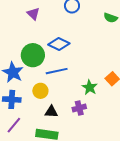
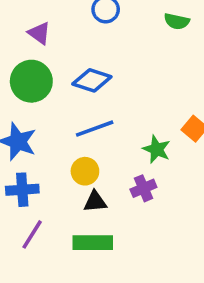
green circle: (33, 55) -> (31, 81), moved
yellow circle: (40, 91) -> (85, 171), moved

